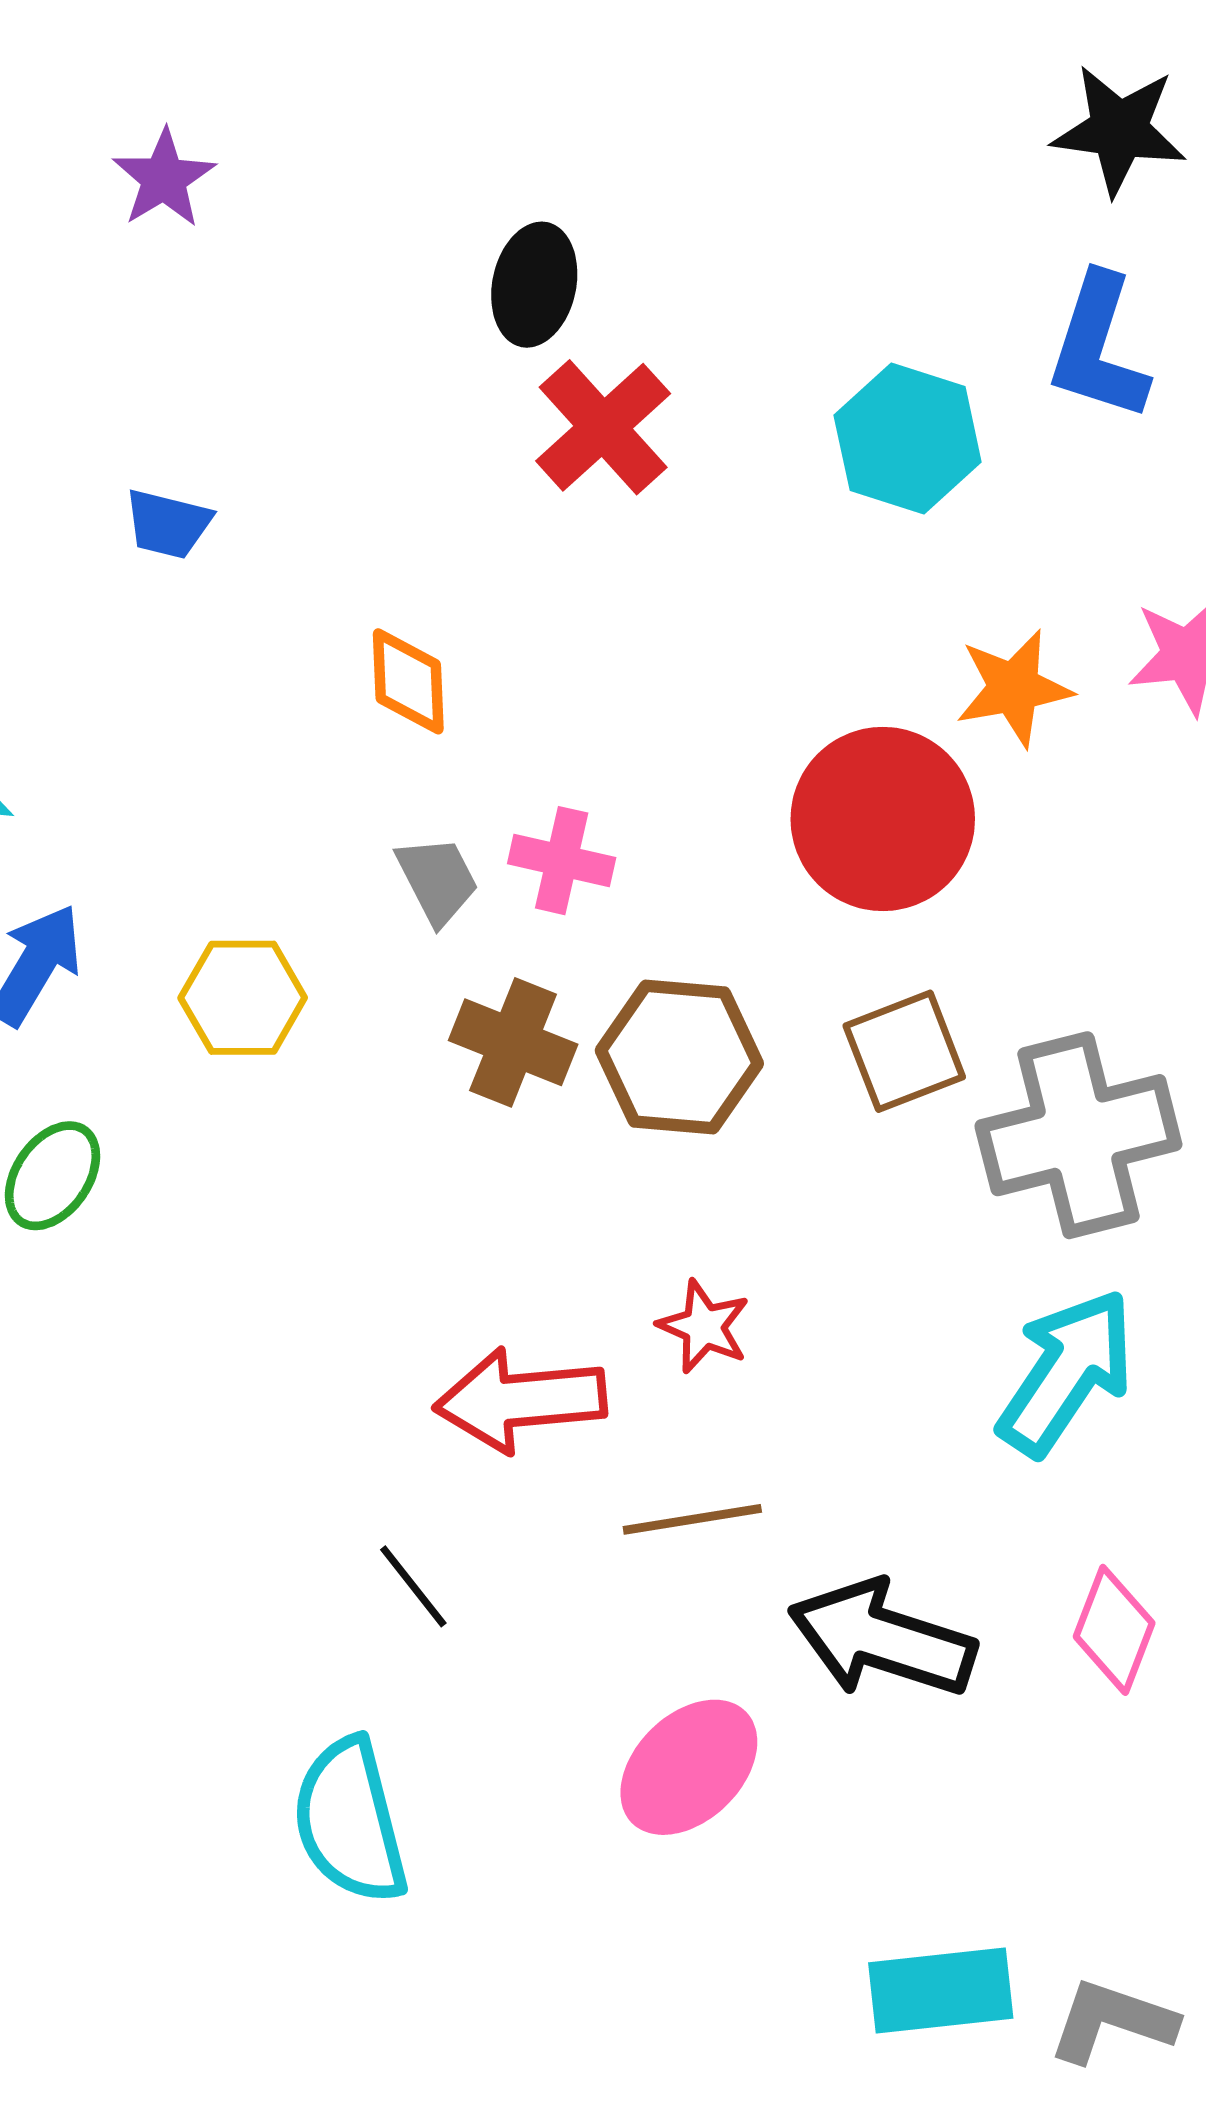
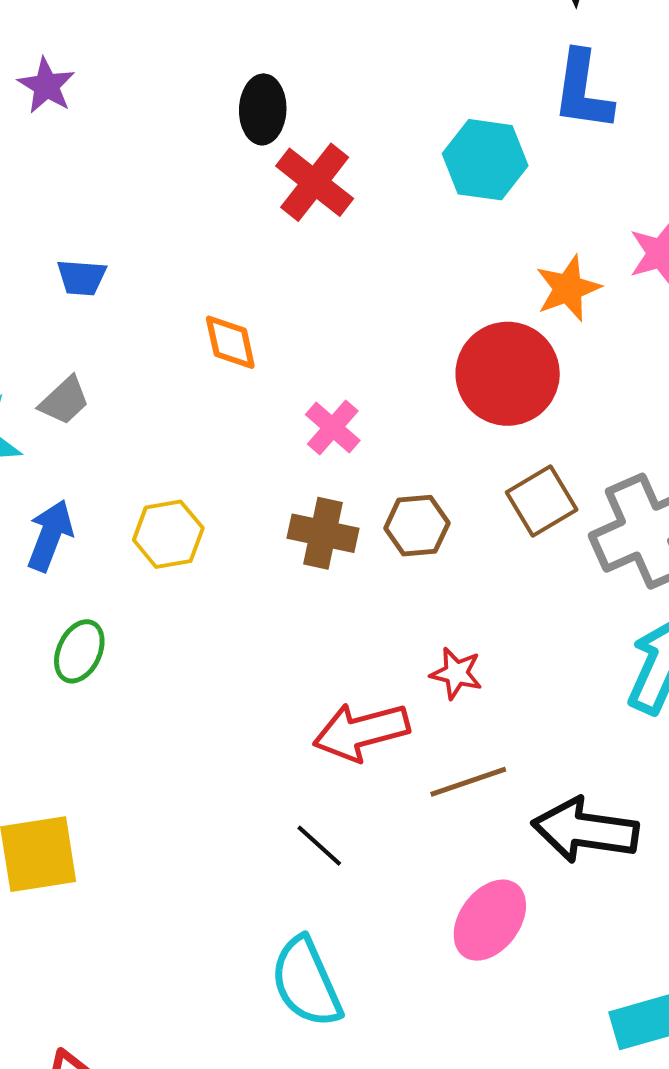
pink cross: (562, 861) -> (333, 427), turned 38
gray trapezoid: (437, 880) -> (64, 401), moved, turned 84
brown hexagon: (679, 1057) -> (417, 526), size x0.7

